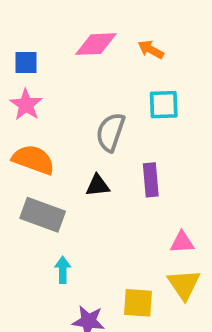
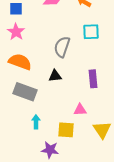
purple rectangle: (151, 180) -> (93, 79), moved
pink triangle: (182, 242) -> (80, 110), moved
yellow square: (138, 303) -> (66, 130), moved

